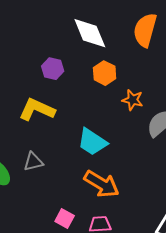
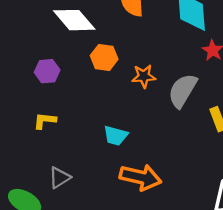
yellow L-shape: (37, 110) -> (45, 121), size x0.6
cyan trapezoid: (92, 142) -> (116, 136), size x0.7

